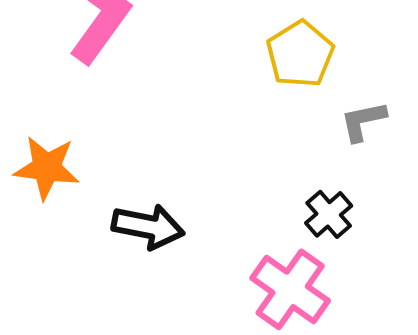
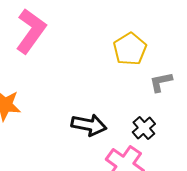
black arrow: (148, 227) -> (89, 125), moved

